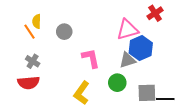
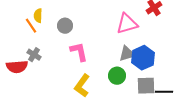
blue hexagon: (141, 48) -> (143, 58), moved
pink L-shape: (91, 58) -> (79, 52), moved
red semicircle: (29, 83) -> (17, 67), moved

